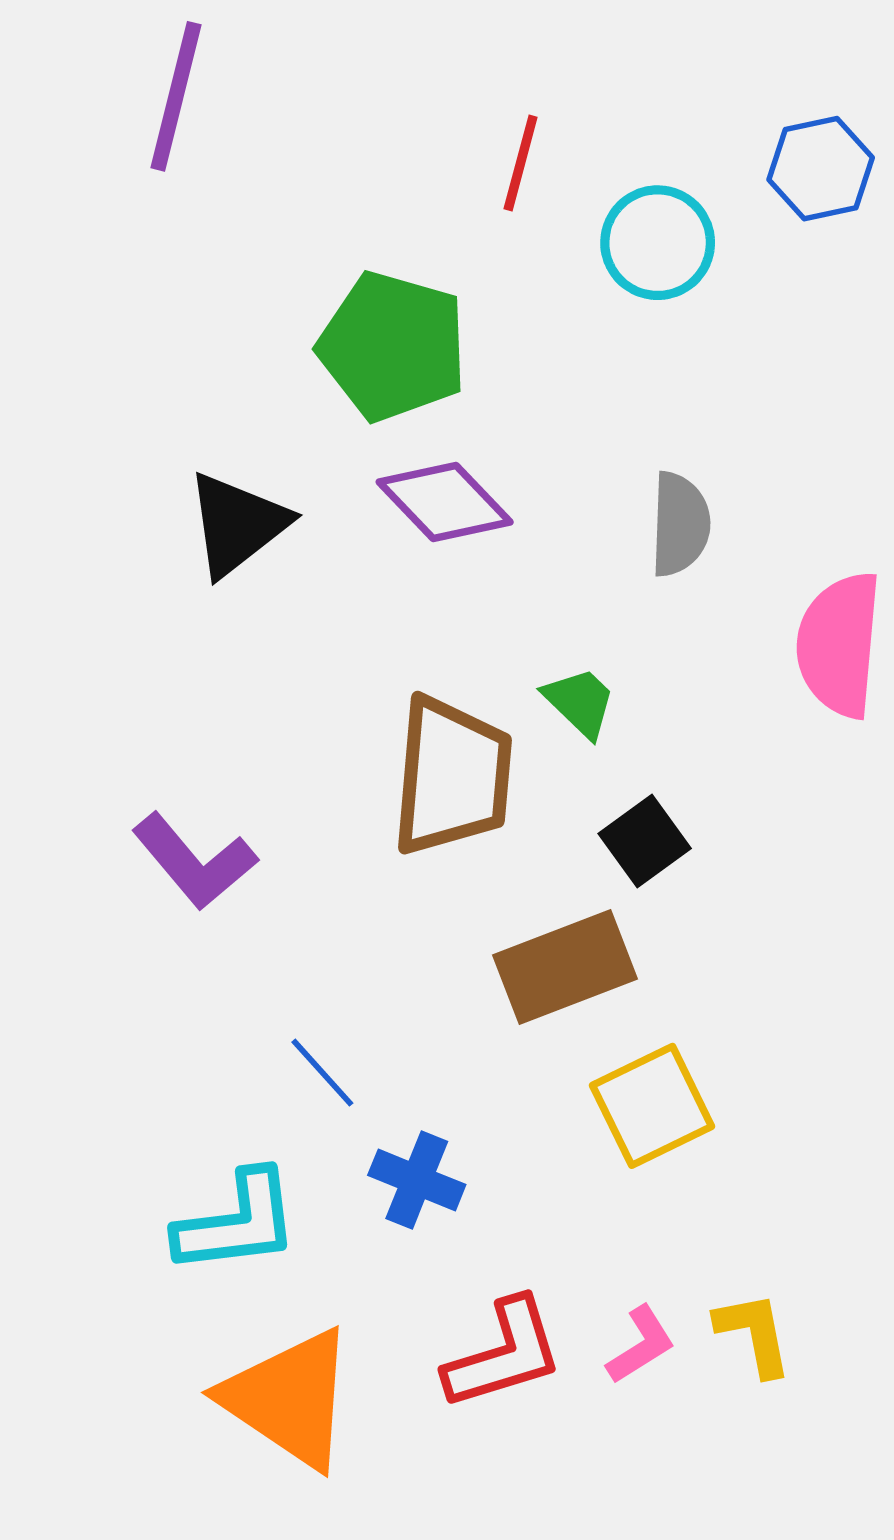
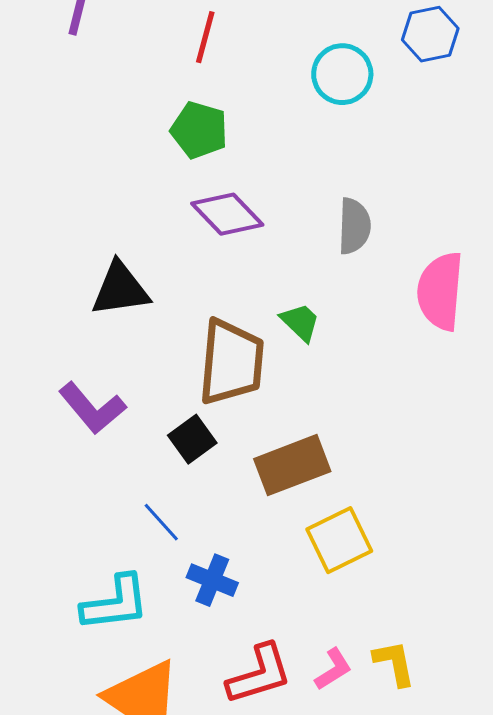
red line: (521, 163) -> (205, 37), moved
green pentagon: (393, 346) -> (199, 130), size x0.7
black triangle: (237, 524) -> (120, 289), moved, turned 30
black square: (645, 841) -> (192, 439), moved

